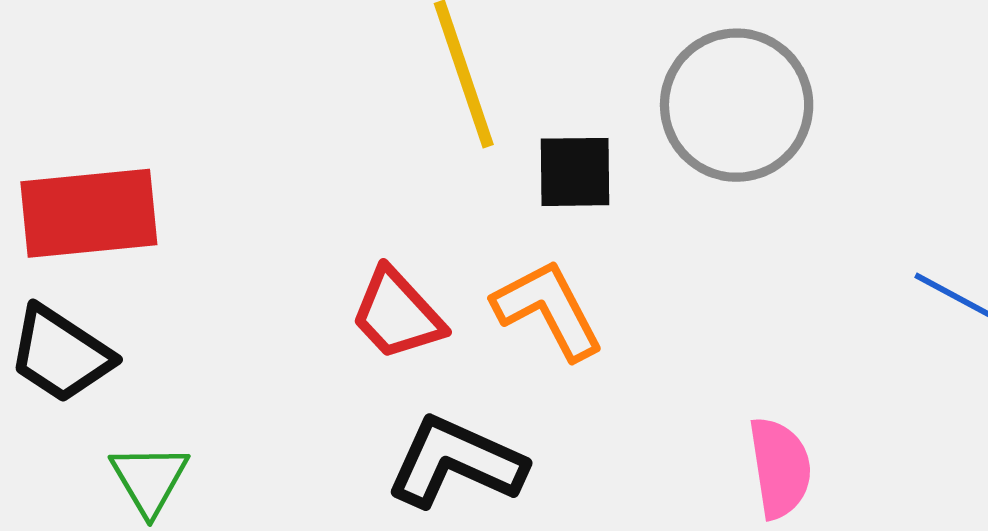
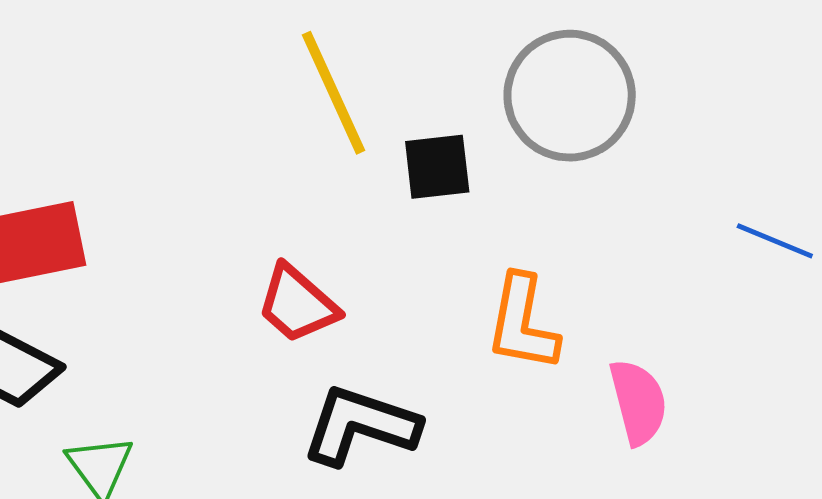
orange L-shape: (548, 310) -> (523, 323), moved, turned -136

